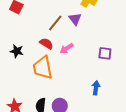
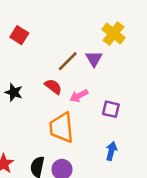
purple square: (105, 53) -> (111, 109), moved
orange trapezoid: (43, 68) -> (62, 128), moved

